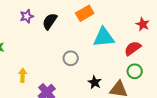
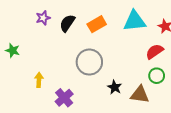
orange rectangle: (85, 13) -> (97, 24), moved
cyan triangle: (104, 37) -> (135, 21), moved
gray circle: (71, 58) -> (89, 62), size x1.6

